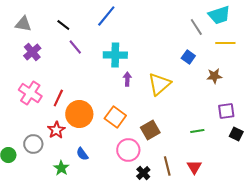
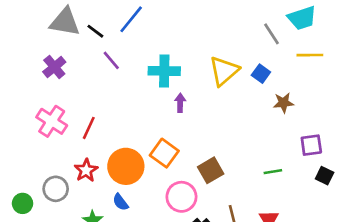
blue line: (106, 16) -> (131, 19), moved
gray triangle: (23, 24) -> (65, 22), moved, size x1.4
brown star: (214, 76) -> (283, 103), moved
yellow triangle: (159, 84) -> (224, 71), moved
orange circle: (79, 114) -> (126, 166), moved

